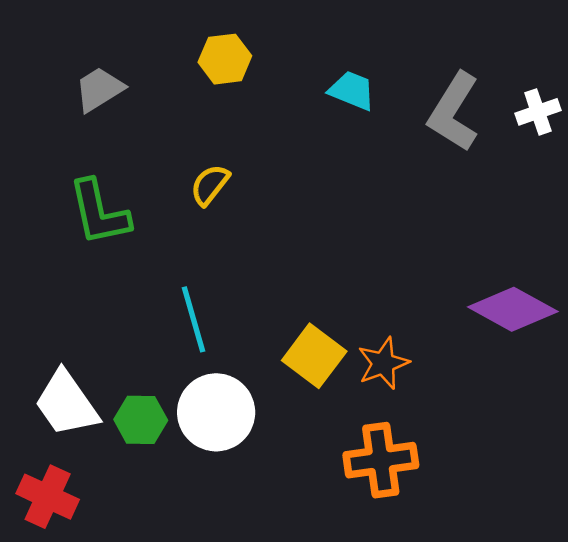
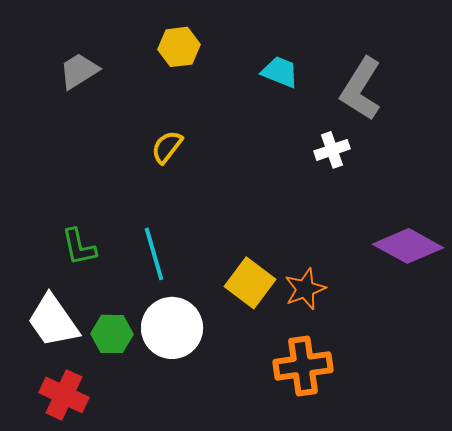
white cross: (538, 112) -> (332, 150), moved
green L-shape: (99, 212) -> (79, 247), moved, size x0.7
red cross: (48, 497) -> (64, 395), moved

